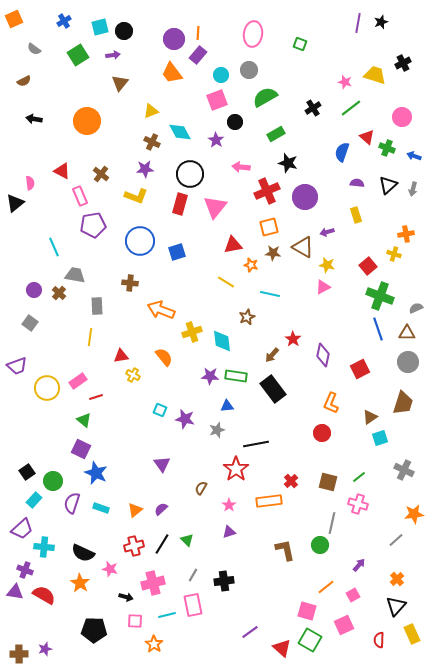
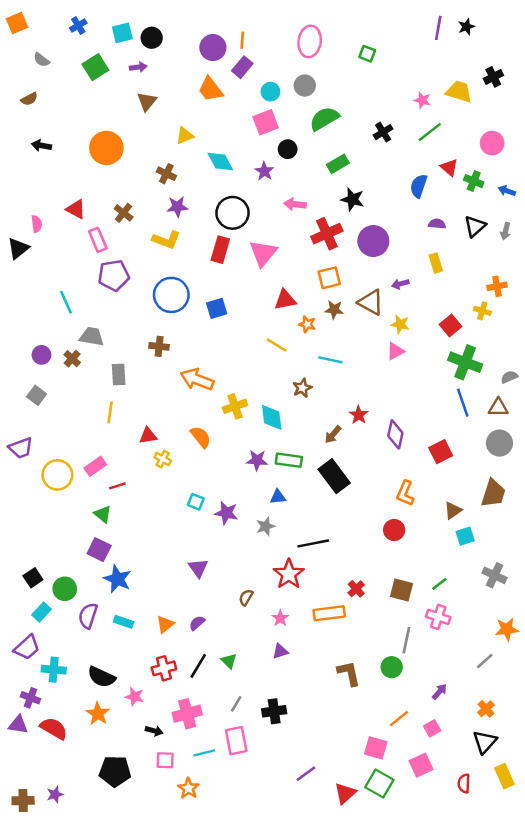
brown cross: (152, 142) -> (166, 174), moved
red triangle: (282, 648) -> (345, 793), turned 36

